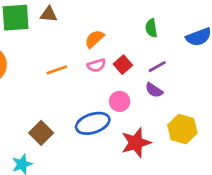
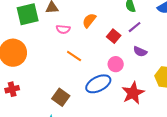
pink semicircle: (96, 65) -> (63, 29), moved, turned 32
purple line: (157, 67) -> (135, 27), moved
orange line: (57, 70) -> (74, 56), moved, turned 63

